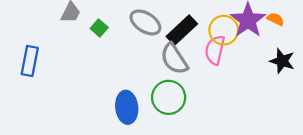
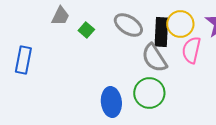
black rectangle: (182, 30) -> (161, 32), turned -44
yellow circle: (224, 30) -> (180, 24), moved

